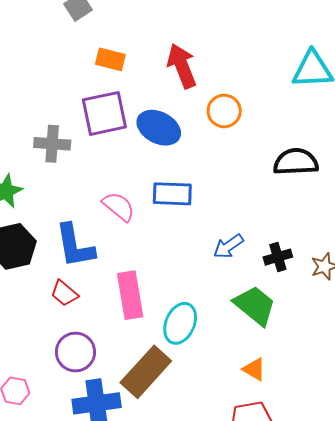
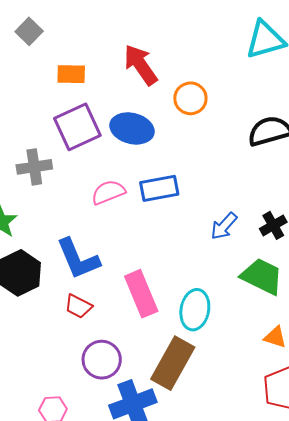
pink semicircle: (119, 206) -> (108, 192), moved, turned -48

